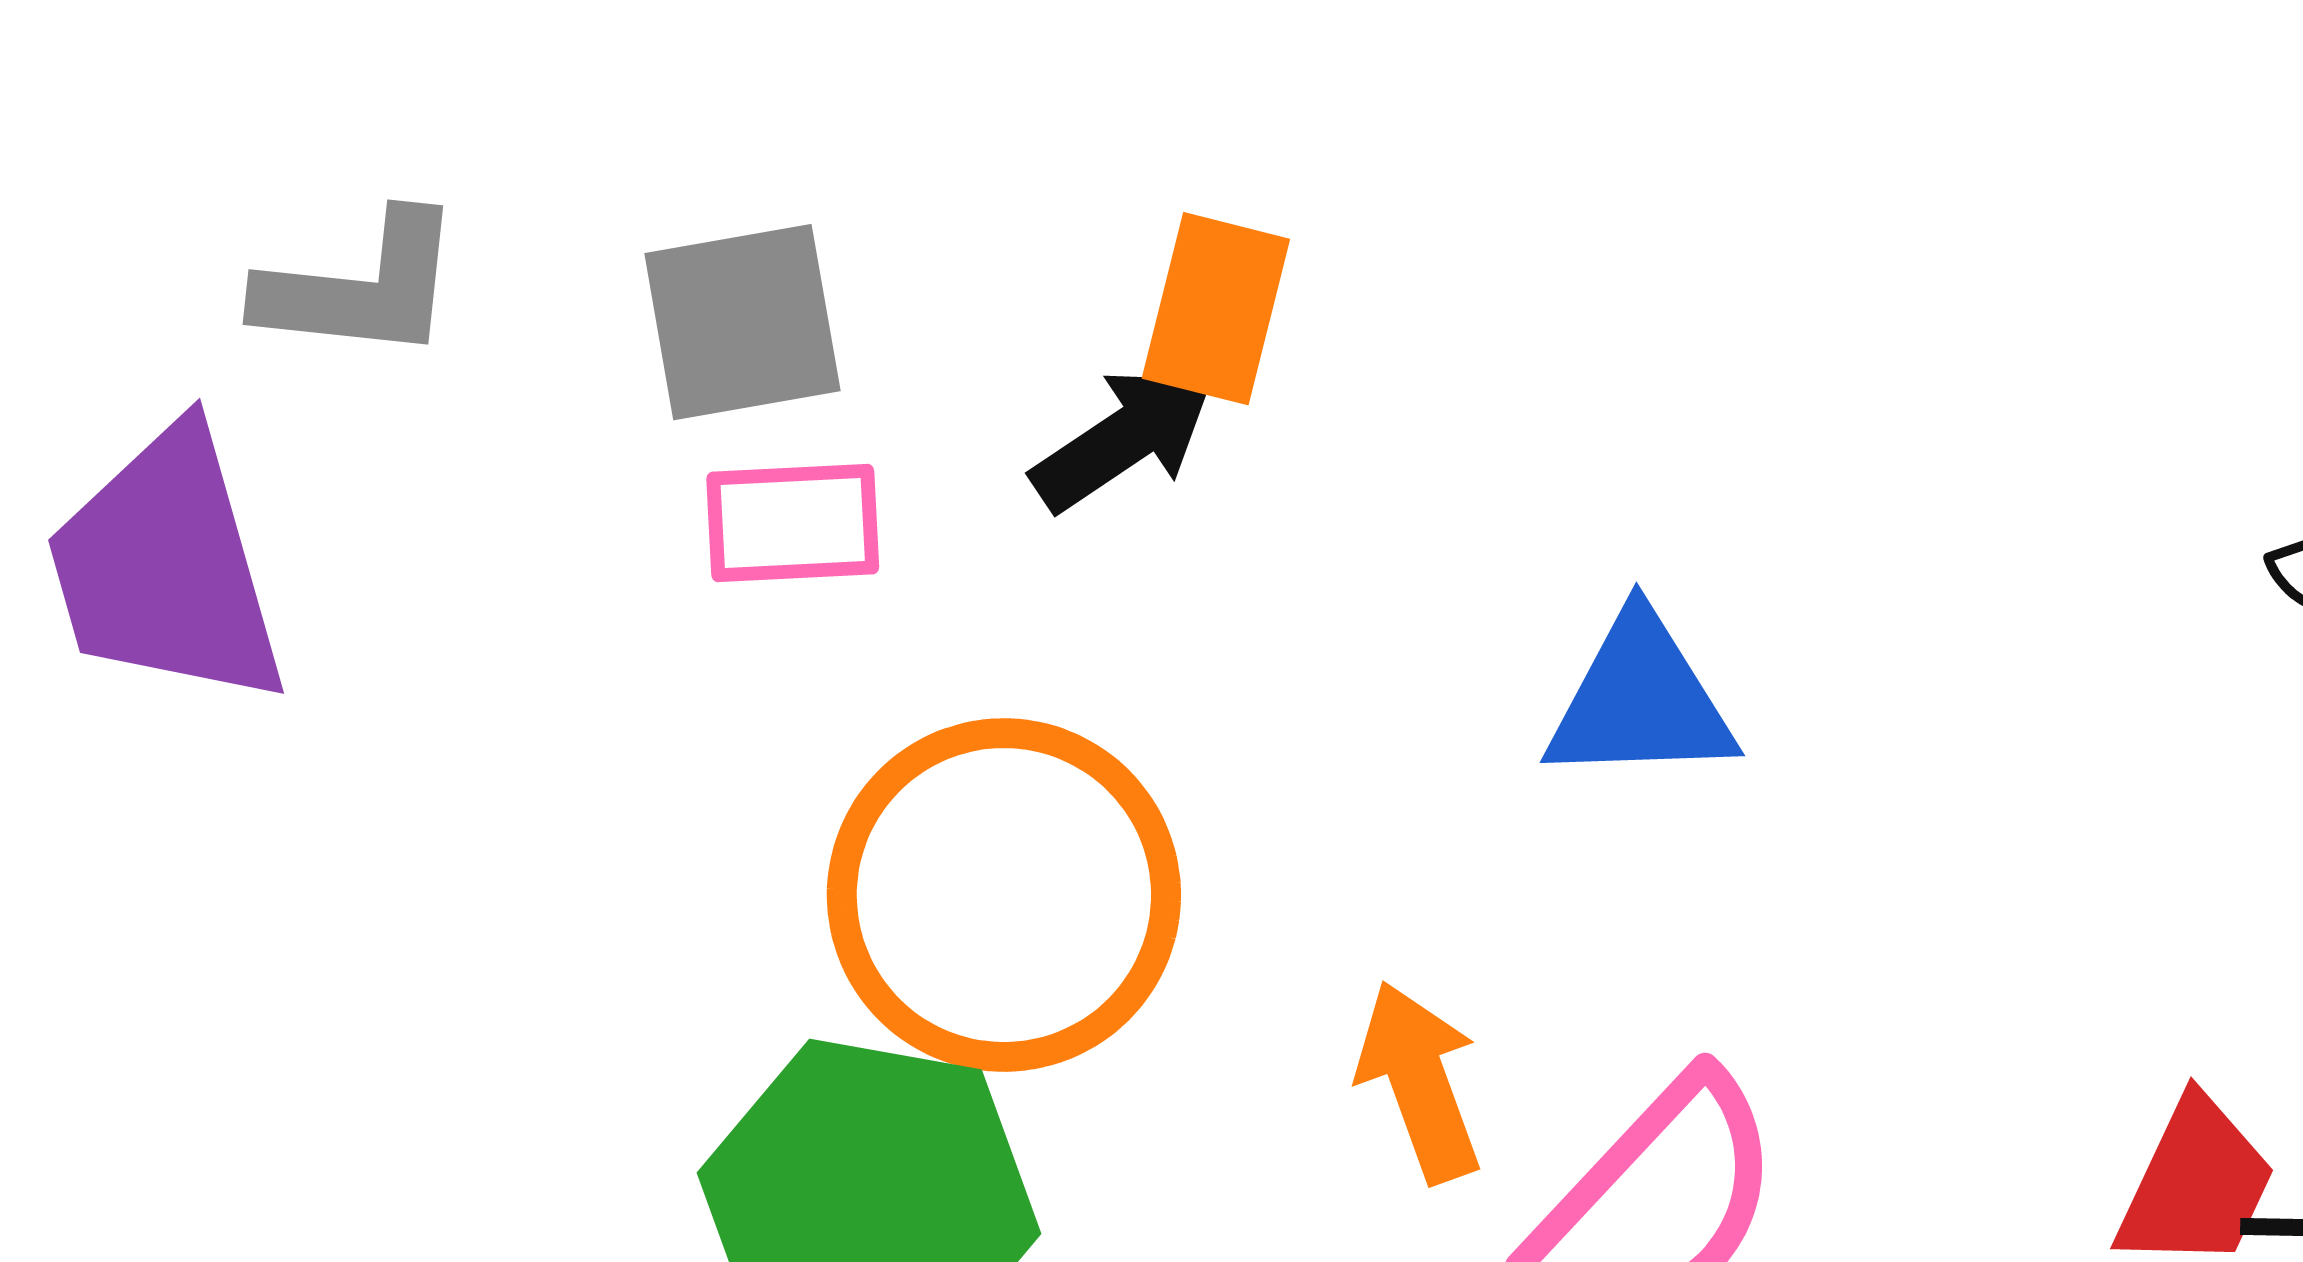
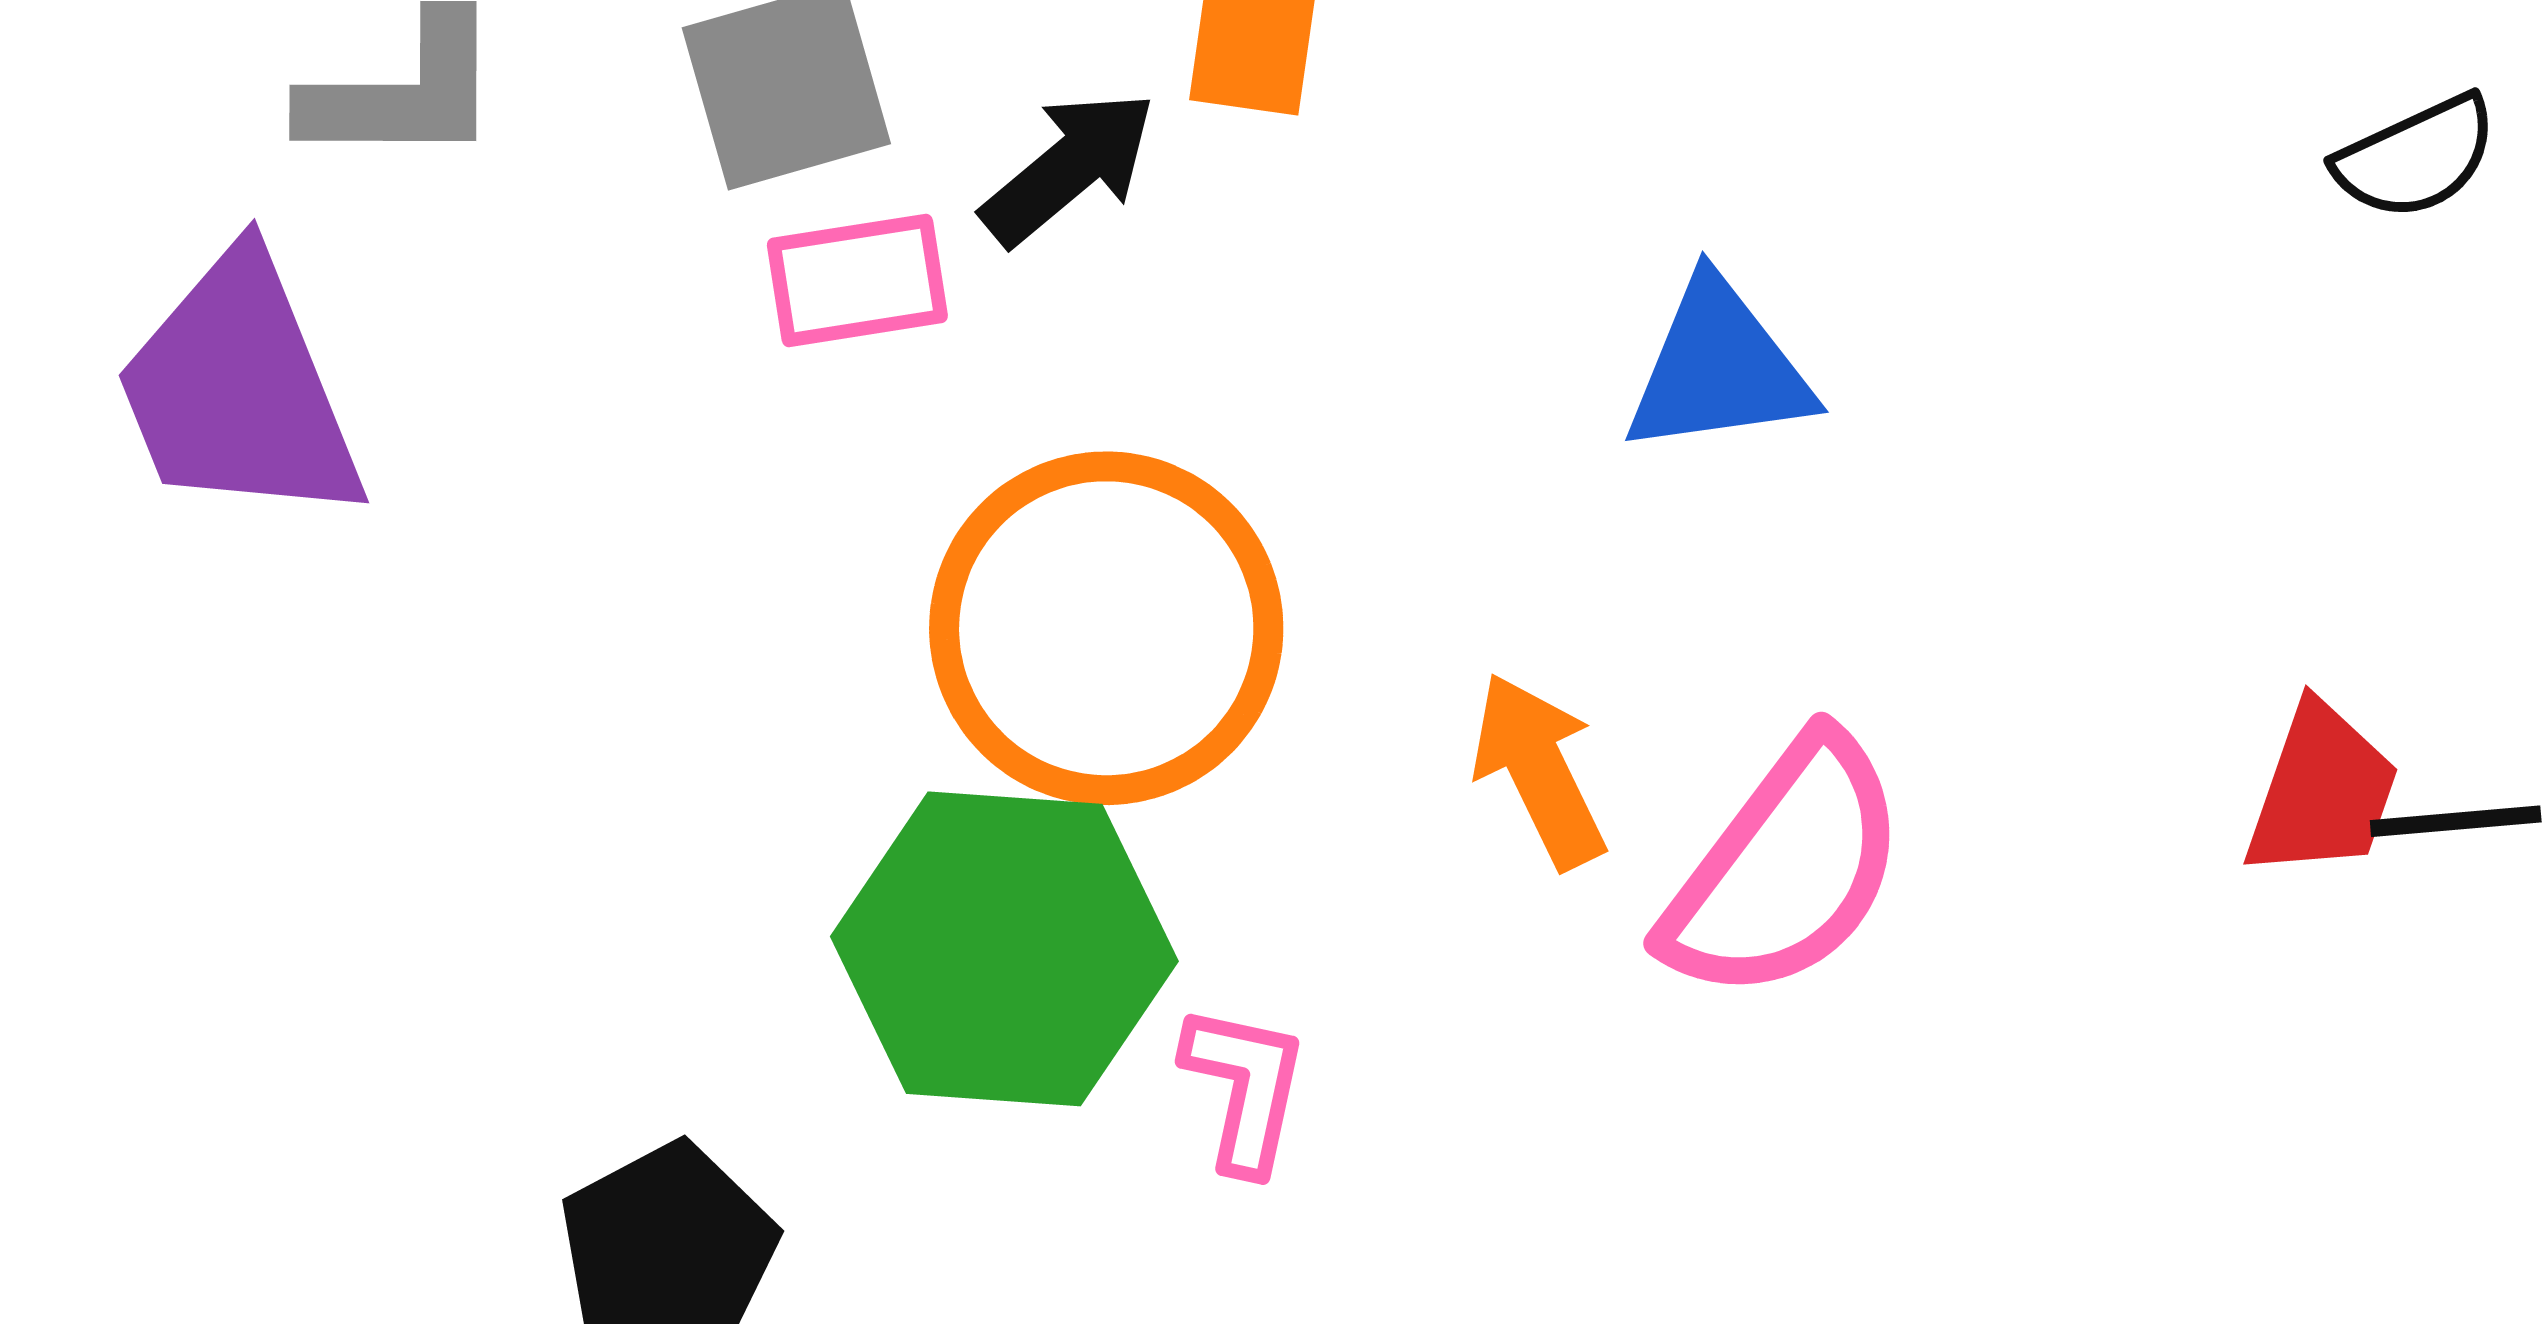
black arrow: (1124, 439) -> (1069, 168), moved

